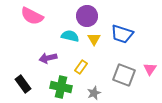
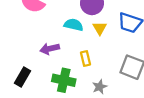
yellow rectangle: (81, 67) -> (85, 59), turned -48
black rectangle: (23, 84) -> (22, 77), turned 66

